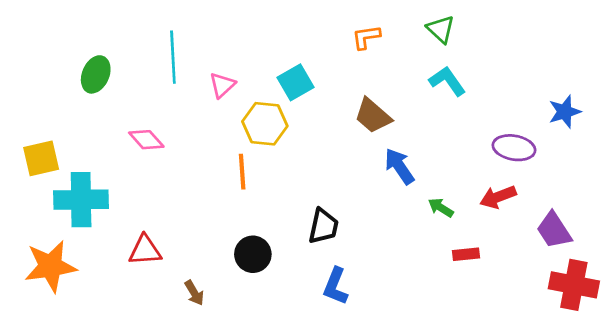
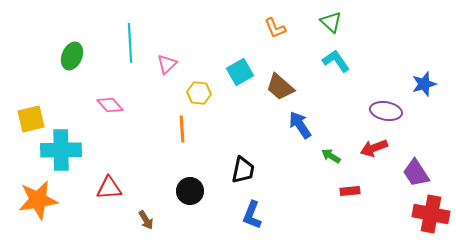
orange L-shape: (366, 37) -> (275, 28), turned -105
cyan square: (296, 82) -> (240, 72), moved
yellow hexagon: (265, 124) -> (199, 93), size x0.7

